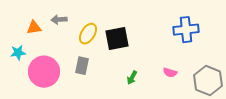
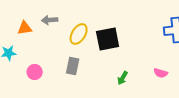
pink circle: (44, 72) -> (35, 72), size x0.5

